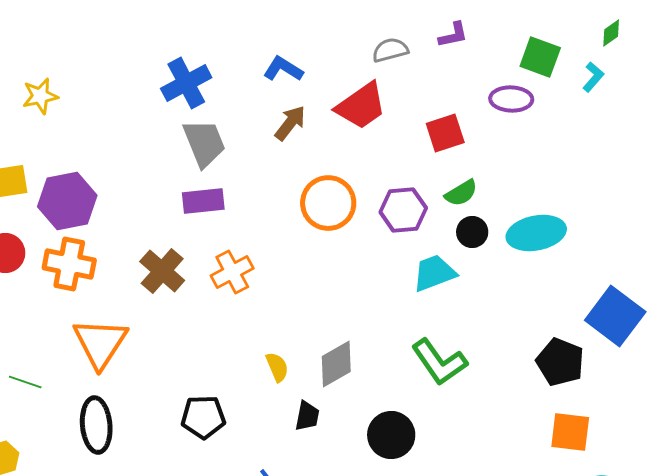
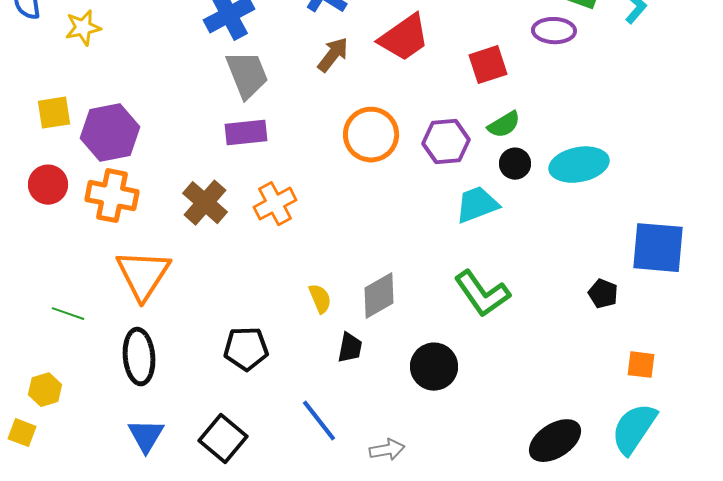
blue square: (615, 316) -> (658, 248), turned -32
black pentagon: (560, 362) -> (603, 294), size x0.6
orange square: (570, 432) -> (641, 365), moved, size x0.7

